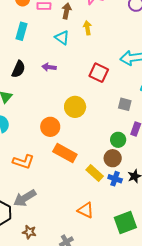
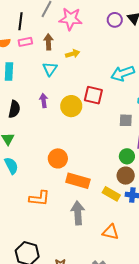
yellow arrow: (87, 28) -> (73, 54), turned 96
cyan triangle: (62, 38) -> (50, 69), turned 42
purple arrow: (49, 67) -> (44, 101), turned 88
yellow circle: (75, 107) -> (71, 106), moved
gray arrow: (25, 198) -> (78, 213), moved, turned 130

